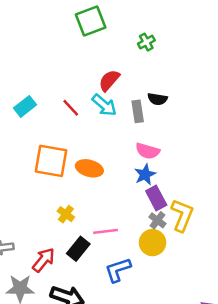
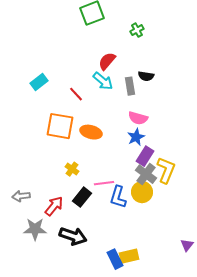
red line: (71, 108) -> (76, 94), moved
purple rectangle: (156, 198) -> (145, 156), turned 60
gray cross: (157, 220) -> (146, 174), size x1.5
blue L-shape: (118, 270) -> (118, 197), moved, turned -55

